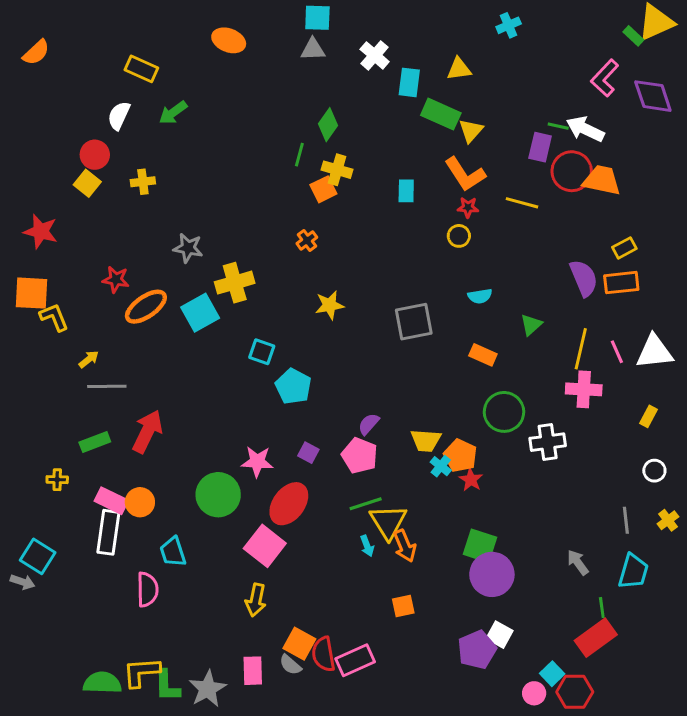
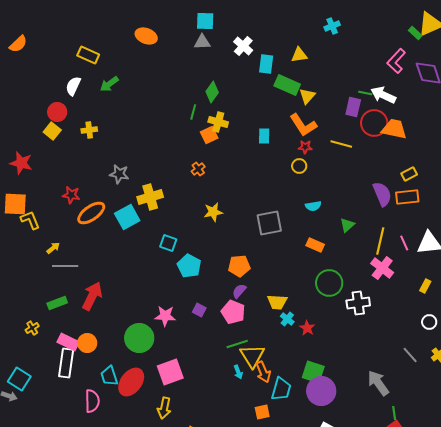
pink cross: (584, 389) -> (382, 268), turned 35
orange pentagon: (460, 456) -> (239, 266), moved, turned -30
yellow cross: (57, 480) -> (32, 328), turned -32
red ellipse: (289, 504) -> (131, 382), moved
gray line: (626, 520) -> (410, 355), turned -36
pink square: (265, 546) -> (170, 372), turned 32
gray arrow: (578, 562) -> (378, 383), size x1.5
cyan trapezoid: (633, 571) -> (281, 389), moved

